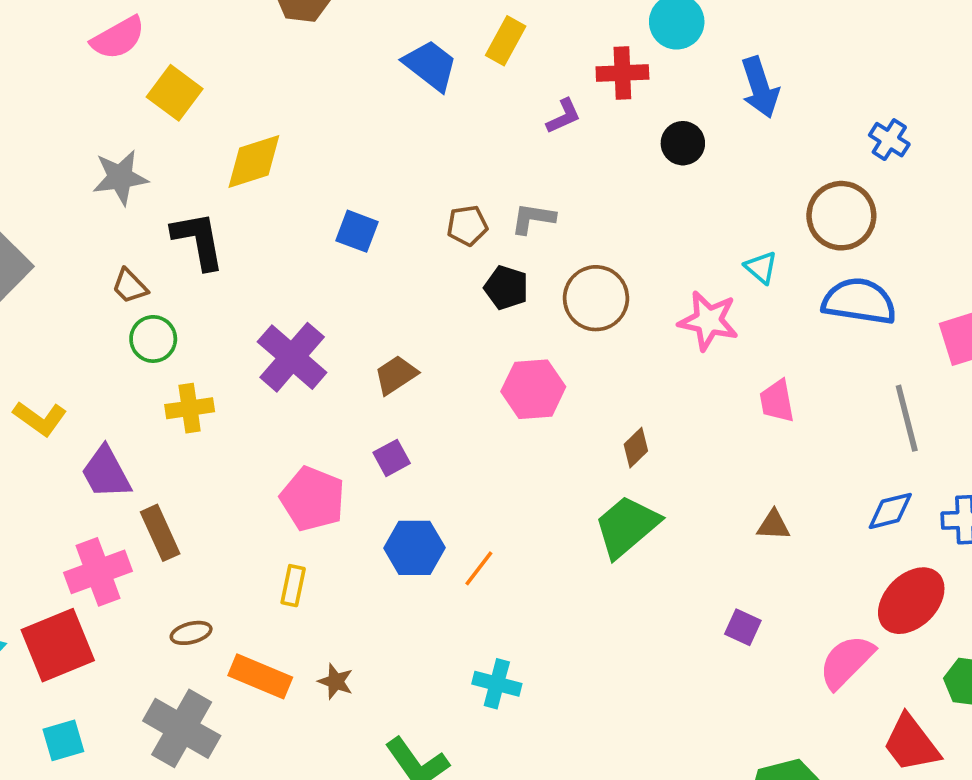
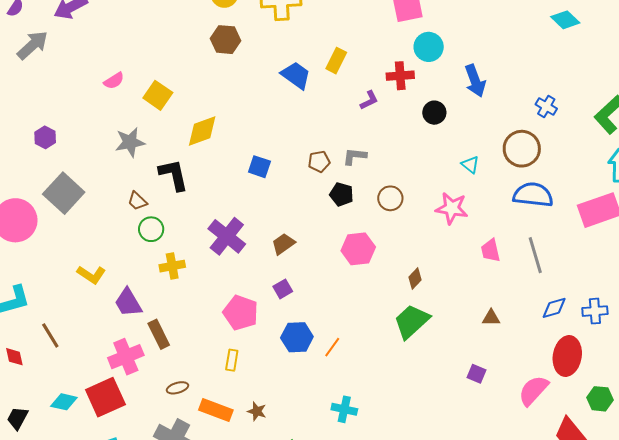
pink semicircle: (118, 38) -> (114, 81), moved, size x0.7
cyan triangle: (761, 267) -> (470, 165), moved
brown circle: (596, 298) -> (390, 198), size x0.7
gray line: (907, 418) -> (535, 255), moved
red ellipse: (911, 601) -> (567, 356), turned -33

